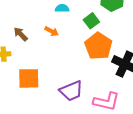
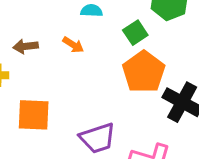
brown arrow: (21, 34) -> (26, 46), turned -56

